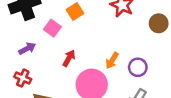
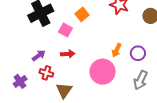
purple arrow: (27, 49) -> (39, 56), moved
red arrow: (69, 58) -> (68, 54), moved, turned 64

